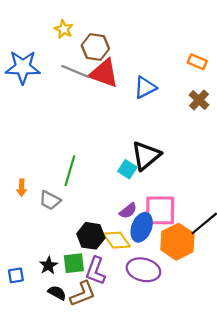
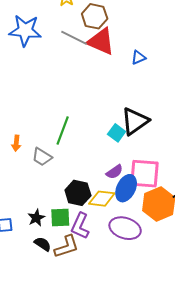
blue triangle: (145, 87) -> (139, 57), size x0.7
yellow diamond: (117, 240) -> (102, 199), turned -52

